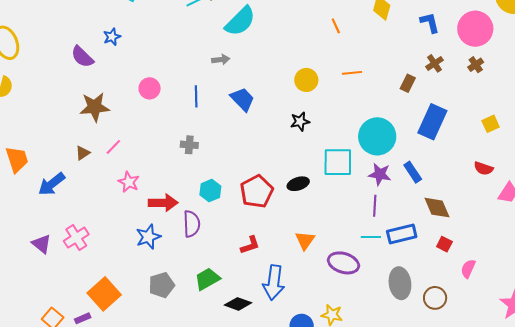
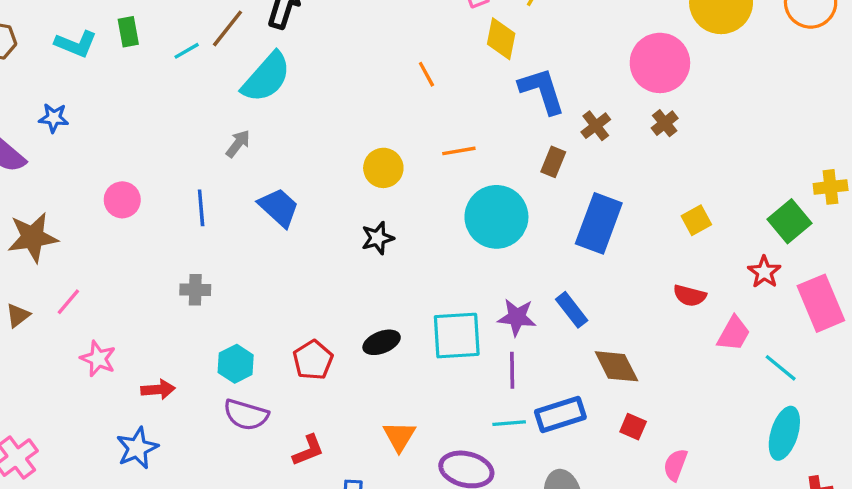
blue L-shape: (430, 23) -> (542, 91), moved, size x1.4
blue star: (112, 37) -> (54, 118), turned 30
gray arrow: (221, 60) -> (238, 144), turned -42
cyan circle: (377, 136) -> (496, 217), moved
cyan square: (338, 162) -> (457, 336), moved
red pentagon: (257, 192) -> (313, 360), size x0.7
red arrow: (163, 203) -> (158, 389), size x0.7
purple semicircle: (192, 224) -> (246, 415), moved, turned 112

